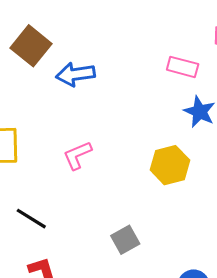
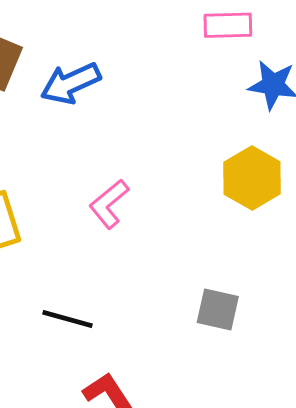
gray square: (125, 240) -> (218, 309), turned -32

